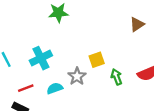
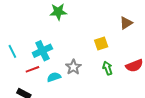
yellow square: (97, 60) -> (101, 43), moved
red line: (26, 88) -> (32, 69), moved

